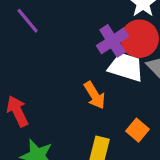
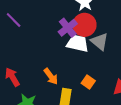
orange arrow: (95, 95) -> (51, 76), moved

